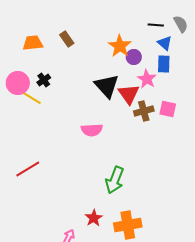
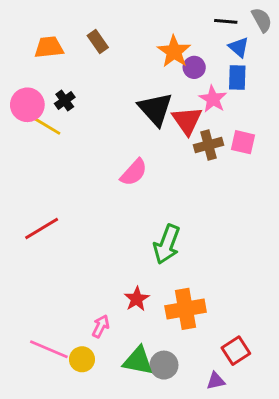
pink semicircle: (92, 130) -> (134, 172), turned -45

